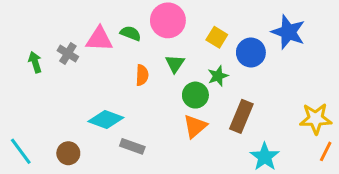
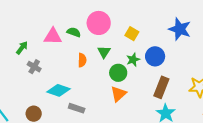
blue circle: (251, 52) -> (155, 56), moved
gray cross: (68, 54) -> (34, 67), moved
green arrow: (35, 62) -> (22, 48), moved, turned 56
brown rectangle: (241, 116) -> (161, 87), moved

